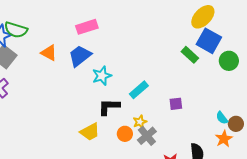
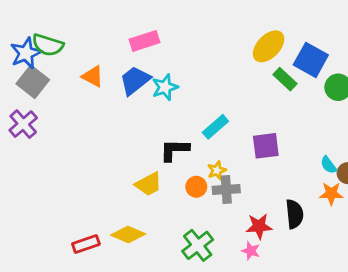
yellow ellipse: (203, 17) -> (269, 46), moved
cyan star: (102, 76) -> (165, 87), moved
purple square: (176, 104) -> (266, 146), size x1.5
gray cross: (147, 136) -> (226, 189), turned 36
orange star: (224, 139) -> (331, 194), turned 30

